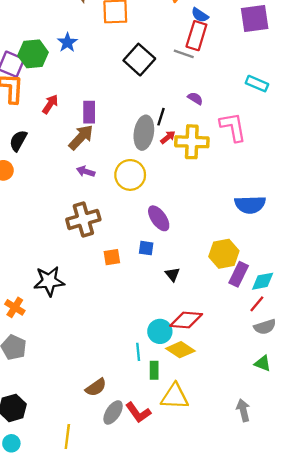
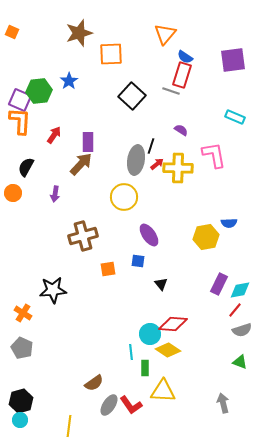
purple arrow: (86, 171) -> (55, 194), moved, turned -98
blue semicircle: (250, 205) -> (229, 223), size x0.6
yellow hexagon: (224, 254) -> (206, 237), moved
cyan circle: (11, 443) -> (20, 420), moved

